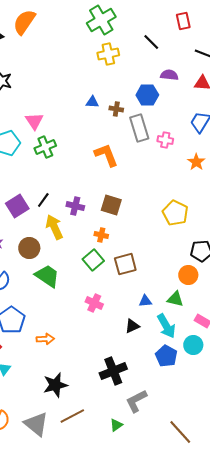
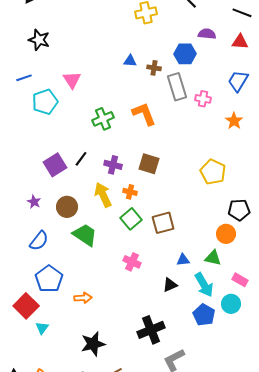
green cross: (45, 147) -> (103, 119), moved
yellow arrow: (54, 227) -> (103, 195), moved
orange cross: (101, 235) -> (130, 192), moved

